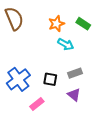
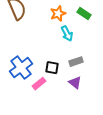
cyan arrow: (66, 44) -> (67, 34), turned 35
pink rectangle: (37, 104) -> (39, 84), moved

